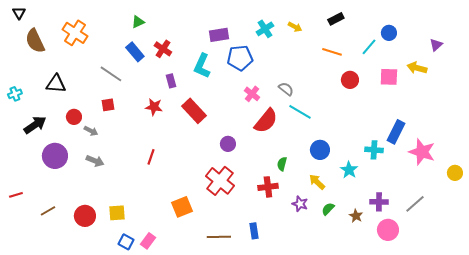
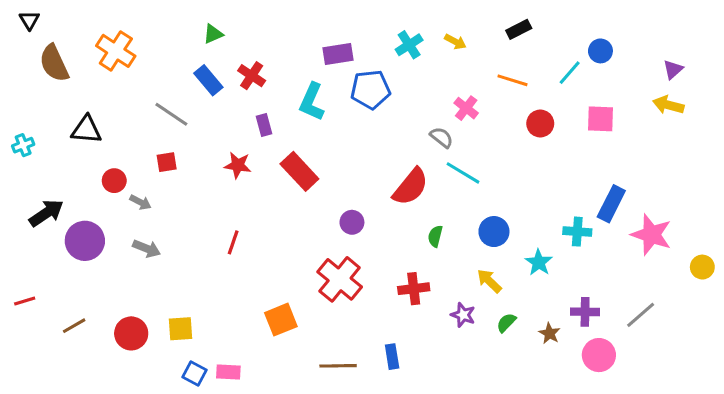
yellow arrow: (417, 68) -> (668, 105), moved
pink cross: (252, 94) -> (466, 108), moved
black arrow: (35, 125) -> (46, 213), moved
green semicircle: (282, 164) -> (435, 236), moved
pink rectangle: (148, 241) -> (228, 372), turned 56

